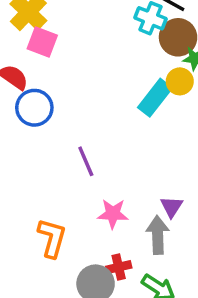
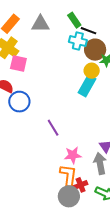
yellow circle: (180, 81) -> (92, 71), moved
orange L-shape: (52, 238) -> (68, 175), moved

